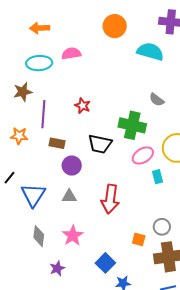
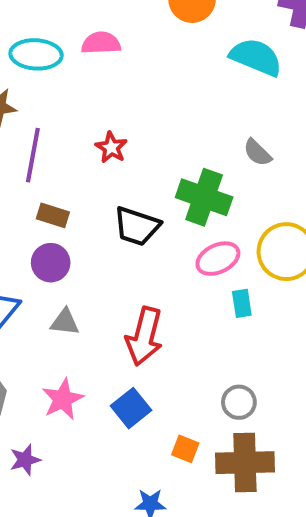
purple circle: (72, 166) -> (51, 263), moved
orange square: (139, 239) -> (185, 449), moved
blue square: (105, 263) -> (131, 408), moved

